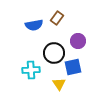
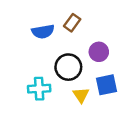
blue square: (73, 67) -> (106, 85), moved
yellow triangle: (59, 84) -> (81, 95), moved

